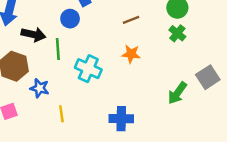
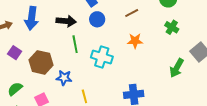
blue circle: (70, 19) -> (97, 19), moved
green cross: (177, 33) -> (172, 27), moved
black arrow: (33, 34) -> (66, 21), moved

